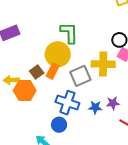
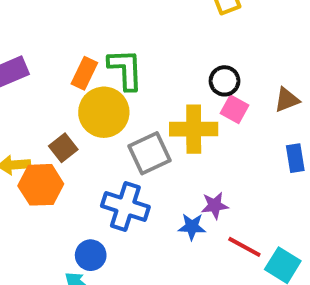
orange rectangle: (53, 71) -> (84, 73), moved
blue star: (95, 107) -> (192, 227), moved
blue circle: (59, 125) -> (91, 255), moved

